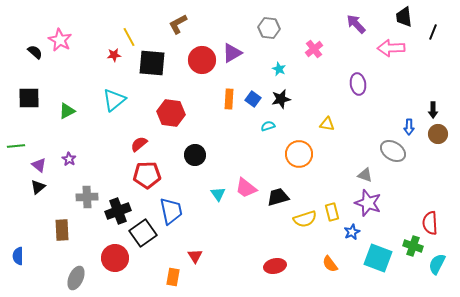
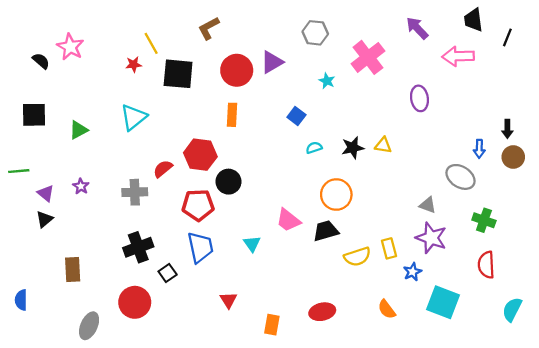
pink cross: (314, 49) -> (368, 57), size x1.6
orange rectangle: (229, 99) -> (232, 115), moved
black star: (281, 99) -> (353, 148), moved
red hexagon: (171, 113) -> (200, 155), moved
orange circle: (299, 154) -> (336, 195), moved
red pentagon: (147, 175) -> (198, 205), moved
cyan triangle: (218, 194) -> (252, 244), moved
gray cross: (87, 197) -> (135, 192), moved
red semicircle: (430, 223) -> (486, 265), moved
black square: (143, 233) -> (168, 273), size x0.6
green cross: (413, 246) -> (484, 220), moved
orange rectangle: (173, 277) -> (272, 325), moved

